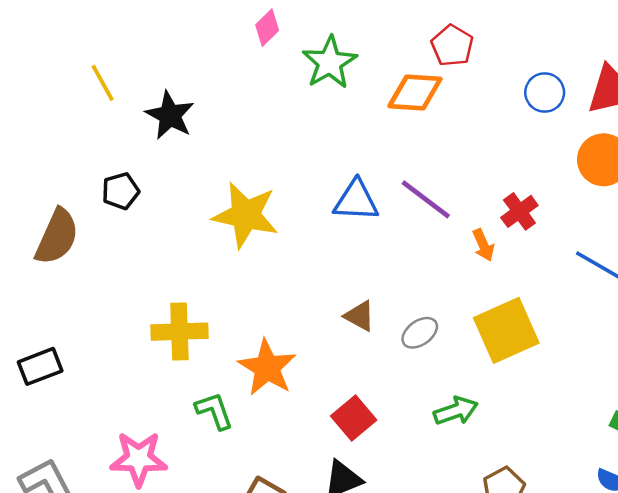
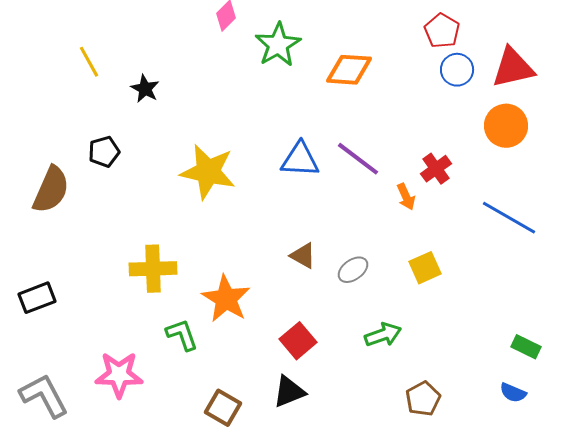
red pentagon: (452, 46) -> (442, 31), moved
black star: (170, 115) -> (145, 89), size x0.7
yellow square: (506, 330) -> (425, 268), size x0.6

